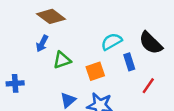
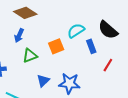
green triangle: (62, 60) -> (30, 56), moved
orange square: (95, 71) -> (56, 46), moved

